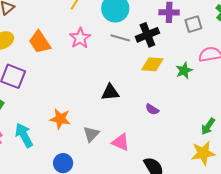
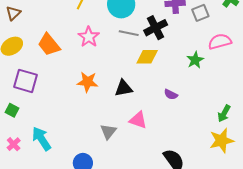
yellow diamond: (152, 64) -> (147, 57), moved
purple semicircle: (152, 109) -> (171, 94), moved
orange star: (60, 119) -> (87, 82), moved
pink triangle: (121, 142) -> (138, 120), moved

